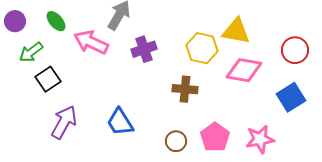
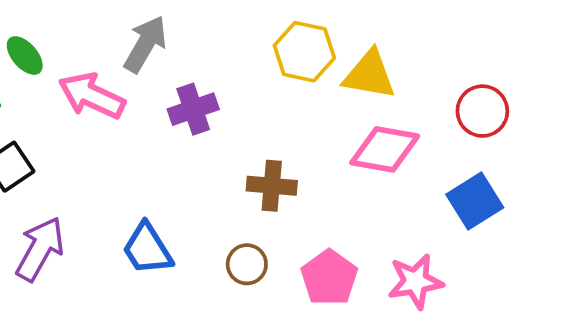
yellow hexagon: (202, 48) -> (304, 52), moved
brown circle: (176, 141) -> (247, 264), moved

